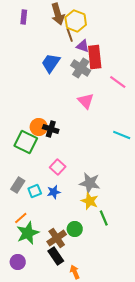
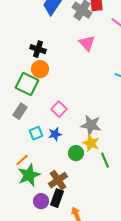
black cross: (51, 129) -> (38, 49), moved
gray rectangle: (18, 185) -> (20, 111), moved
green circle: (75, 229) -> (76, 153), moved
black rectangle: (56, 256) -> (57, 198), turned 54
purple circle: (18, 262) -> (41, 201), moved

